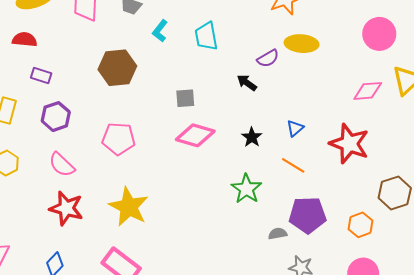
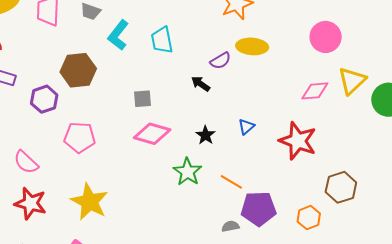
cyan L-shape: (160, 31) -> (118, 35), size x1.4
purple hexagon: (56, 117) -> (44, 99), moved
orange line: (293, 165) -> (231, 182), moved
green star: (246, 189) -> (187, 172), moved

